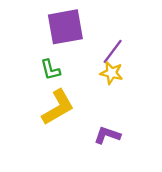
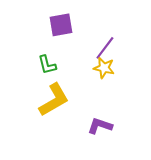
purple square: (65, 27) -> (61, 25), size x0.7

